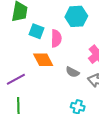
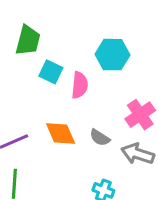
orange diamond: (43, 60) -> (61, 134), moved

